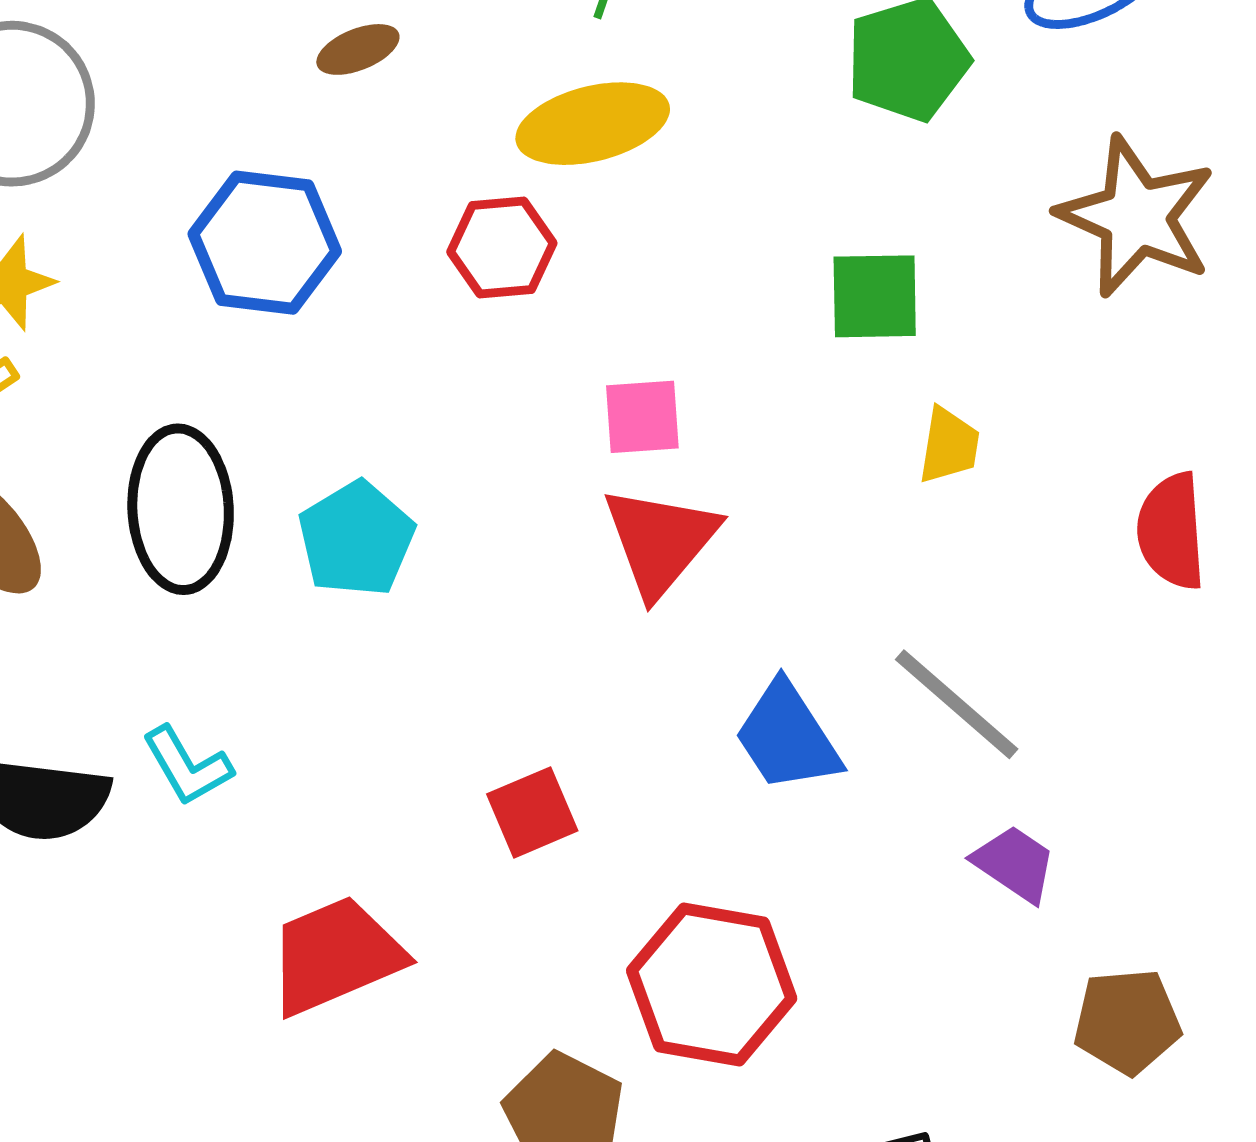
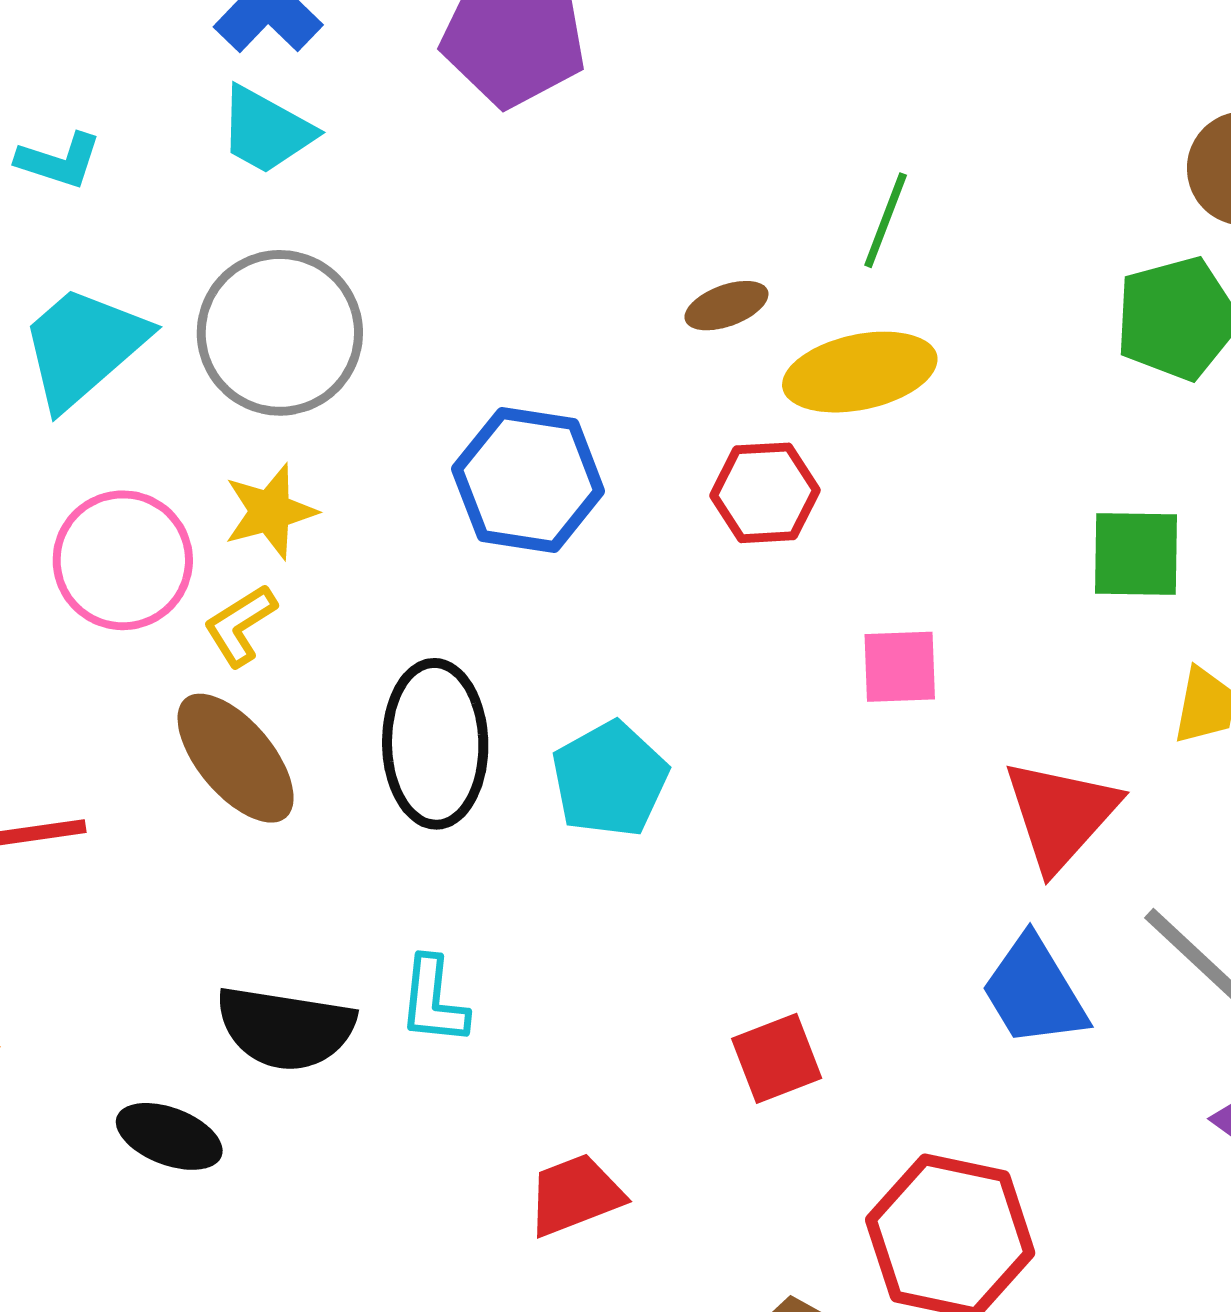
brown ellipse: (358, 49) -> (726, 306), moved
red triangle: (660, 541) -> (1061, 814), moved
cyan L-shape: (187, 766) -> (433, 1001), turned 34
red trapezoid: (335, 955) -> (575, 1195), size x0.7

